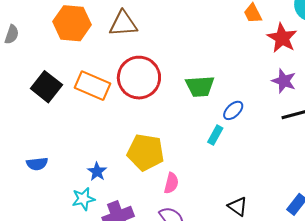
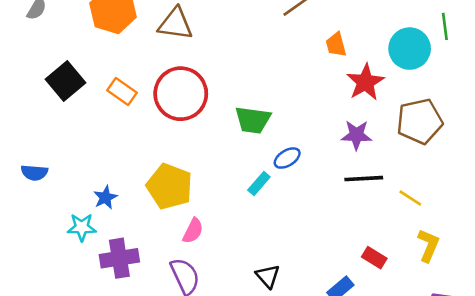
purple star: (284, 81) -> (356, 135), turned -30
orange rectangle: (93, 86) -> (122, 92), size x0.7

